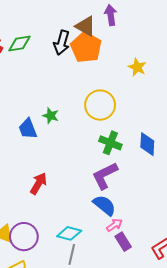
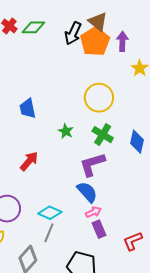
purple arrow: (111, 15) -> (122, 41), moved
green star: (51, 116) -> (66, 131), moved

